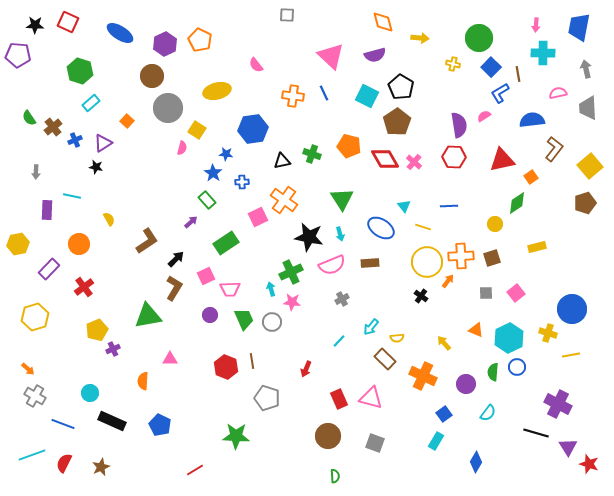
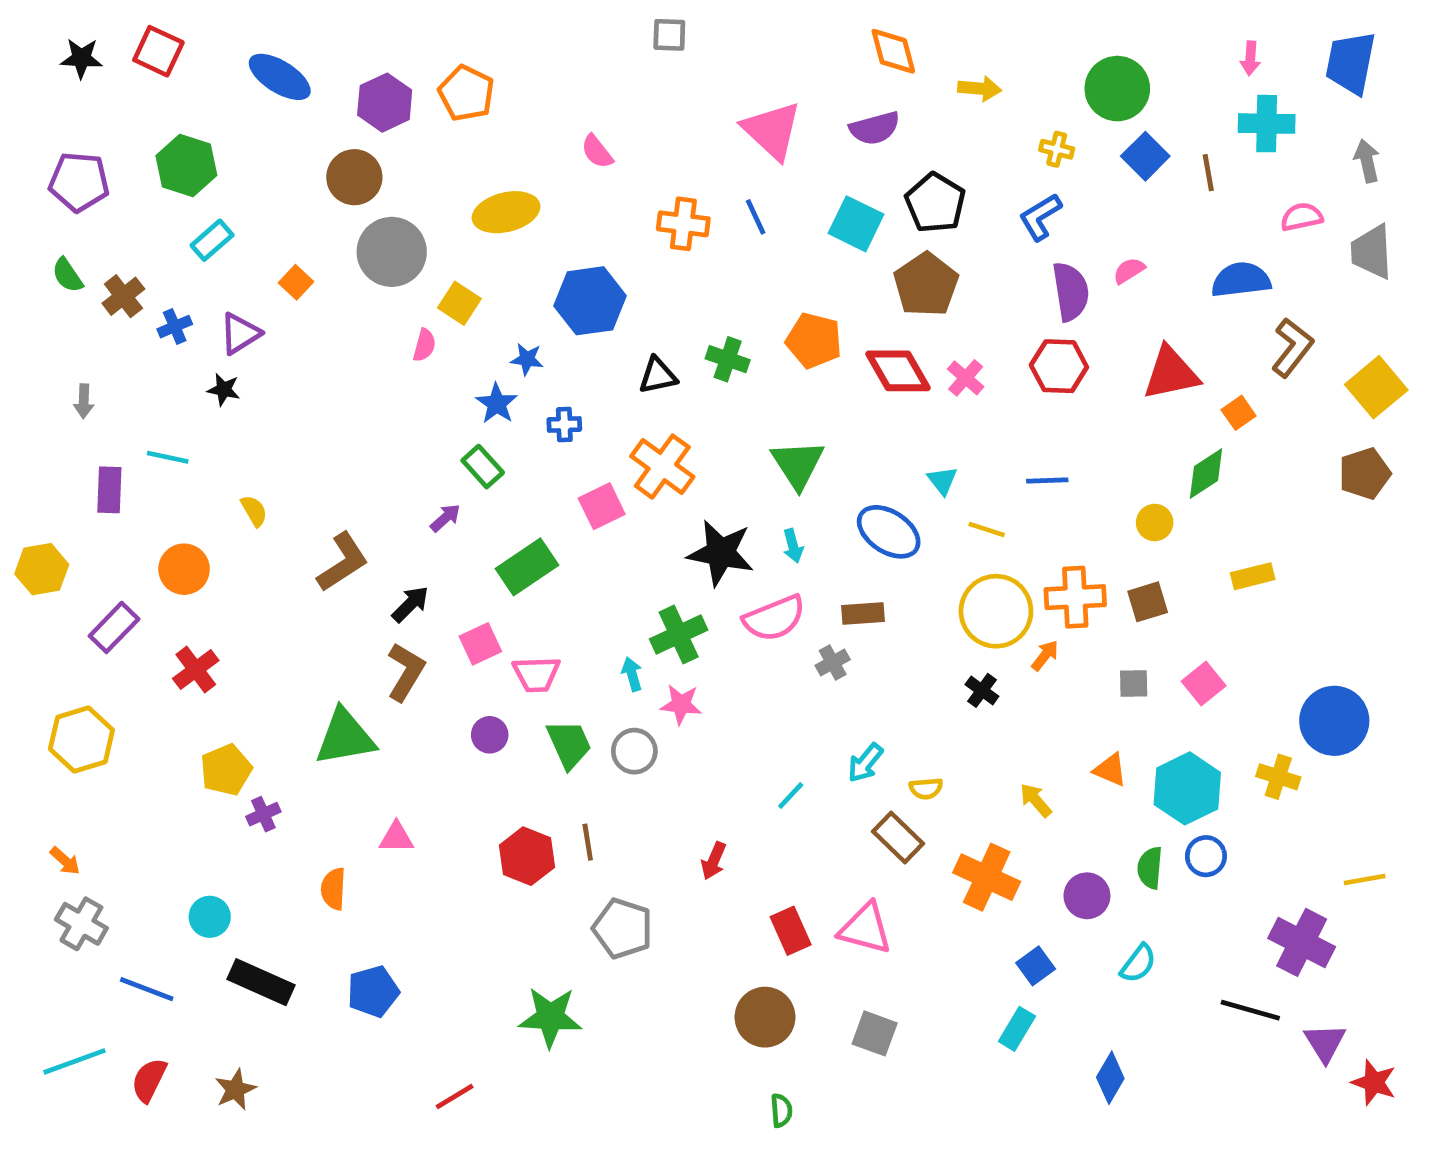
purple pentagon: (18, 55) -> (79, 182), moved
blue L-shape: (500, 93) -> (1040, 217), moved
gray cross: (342, 299) -> (833, 662), moved
yellow line: (571, 355) -> (1365, 879), moved
blue pentagon: (160, 425) -> (373, 991), turned 30

